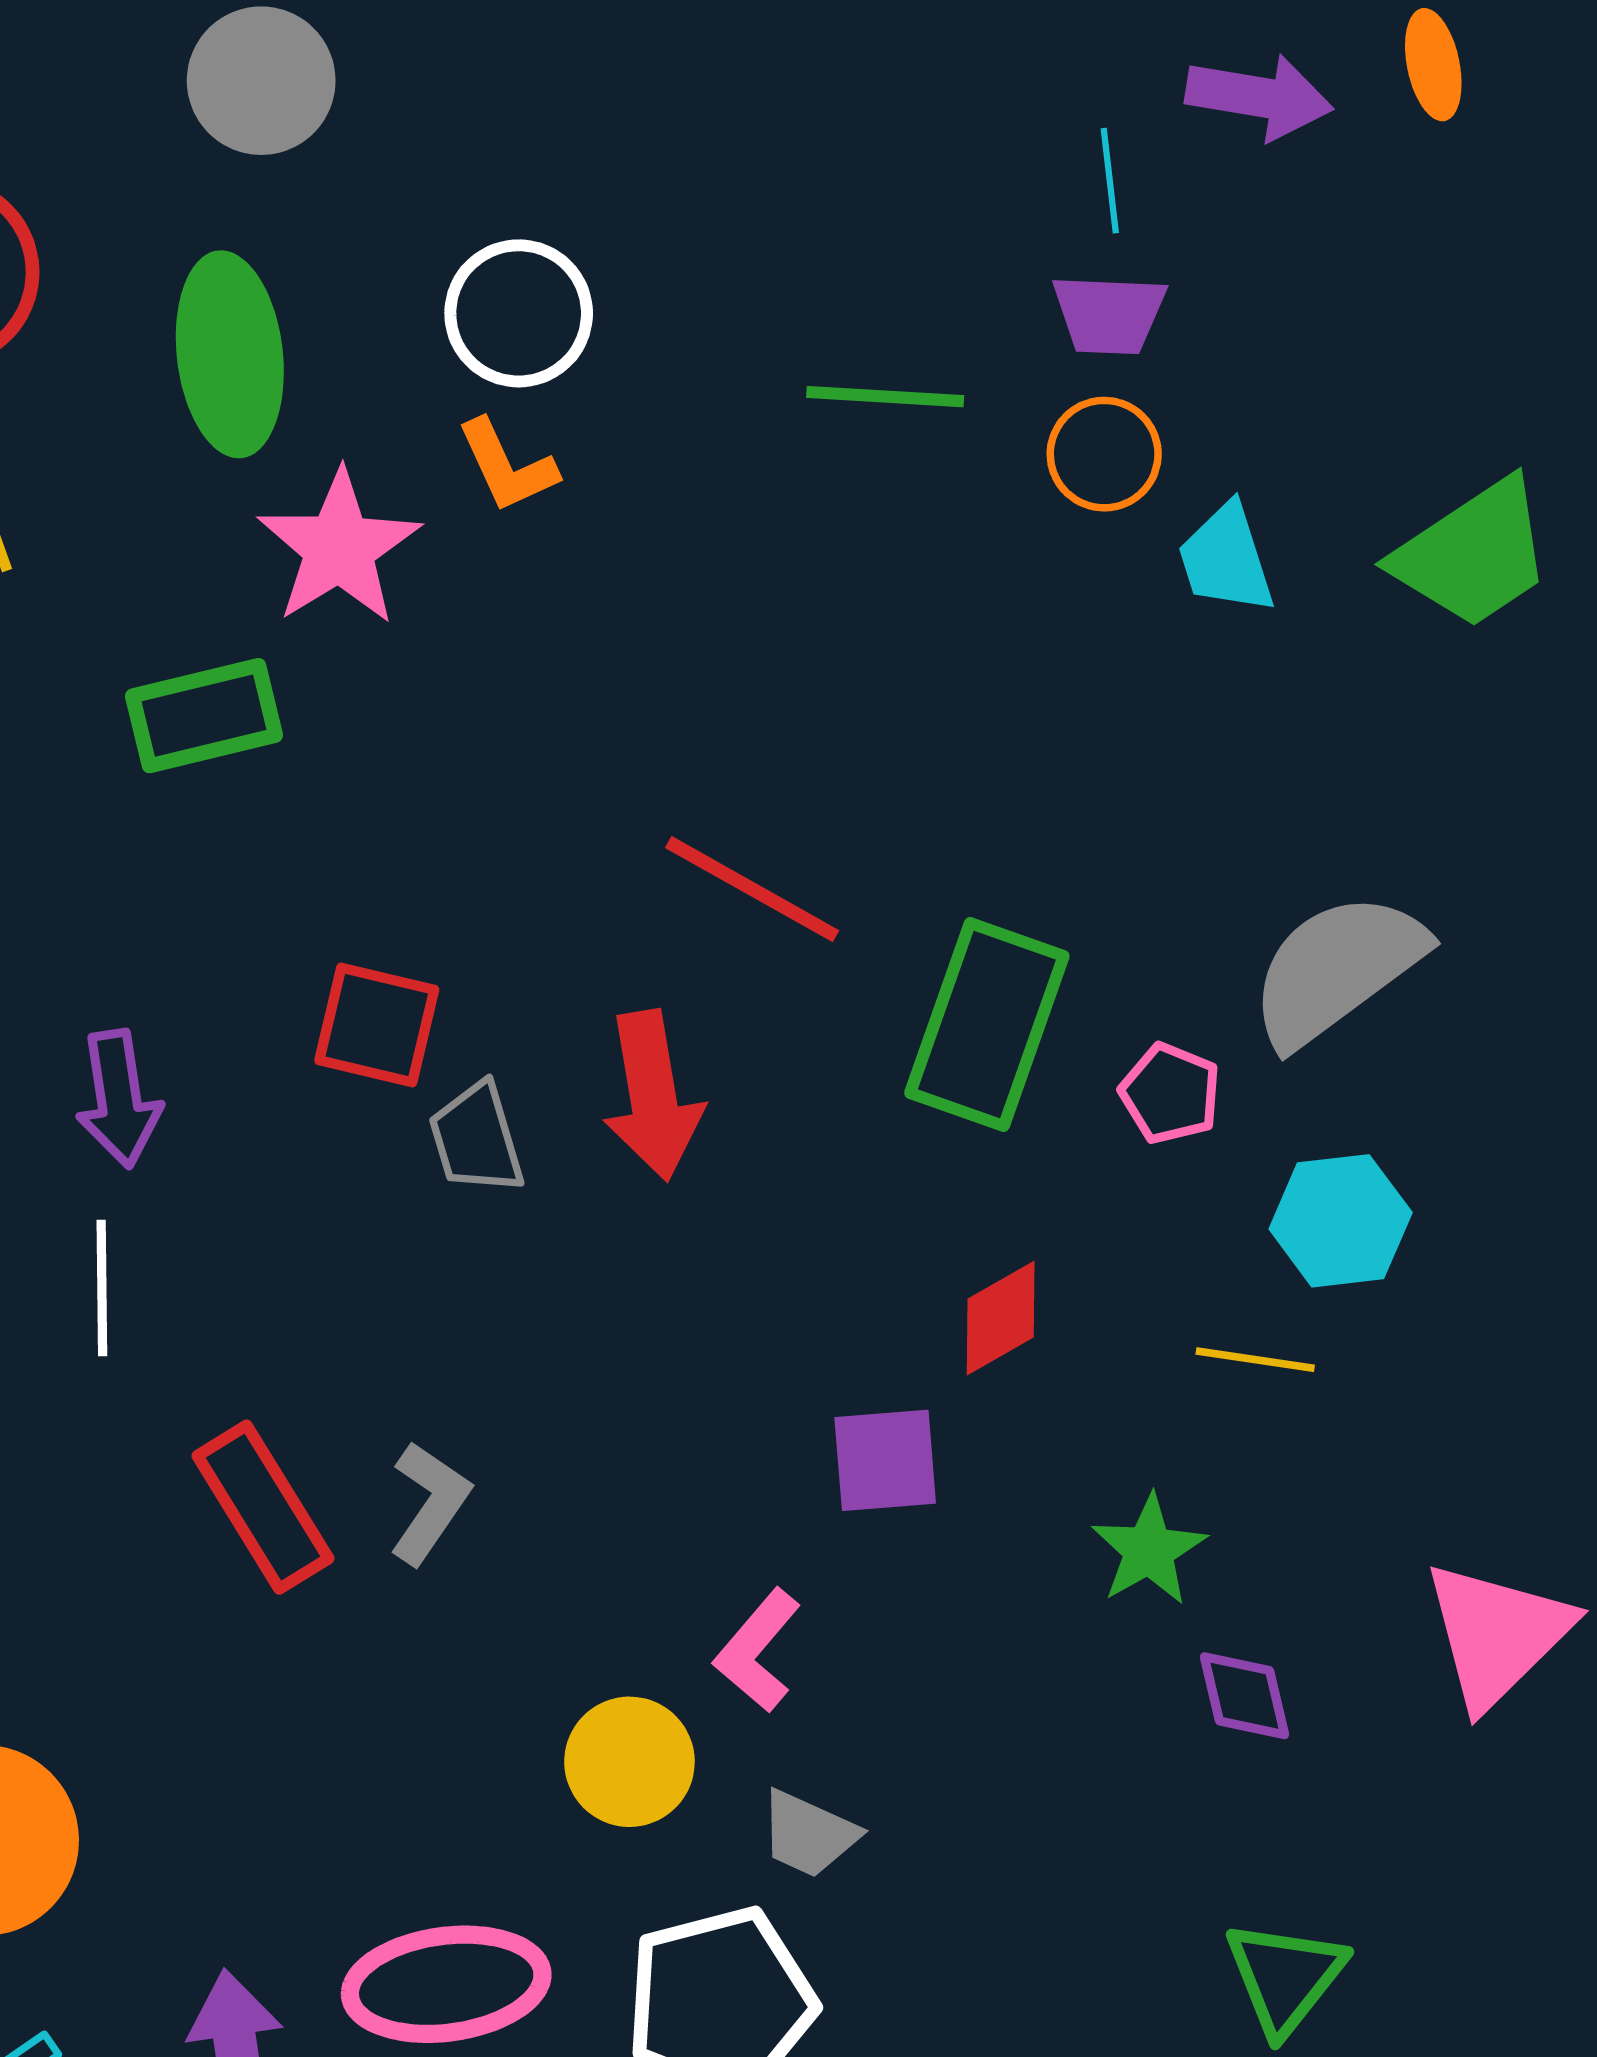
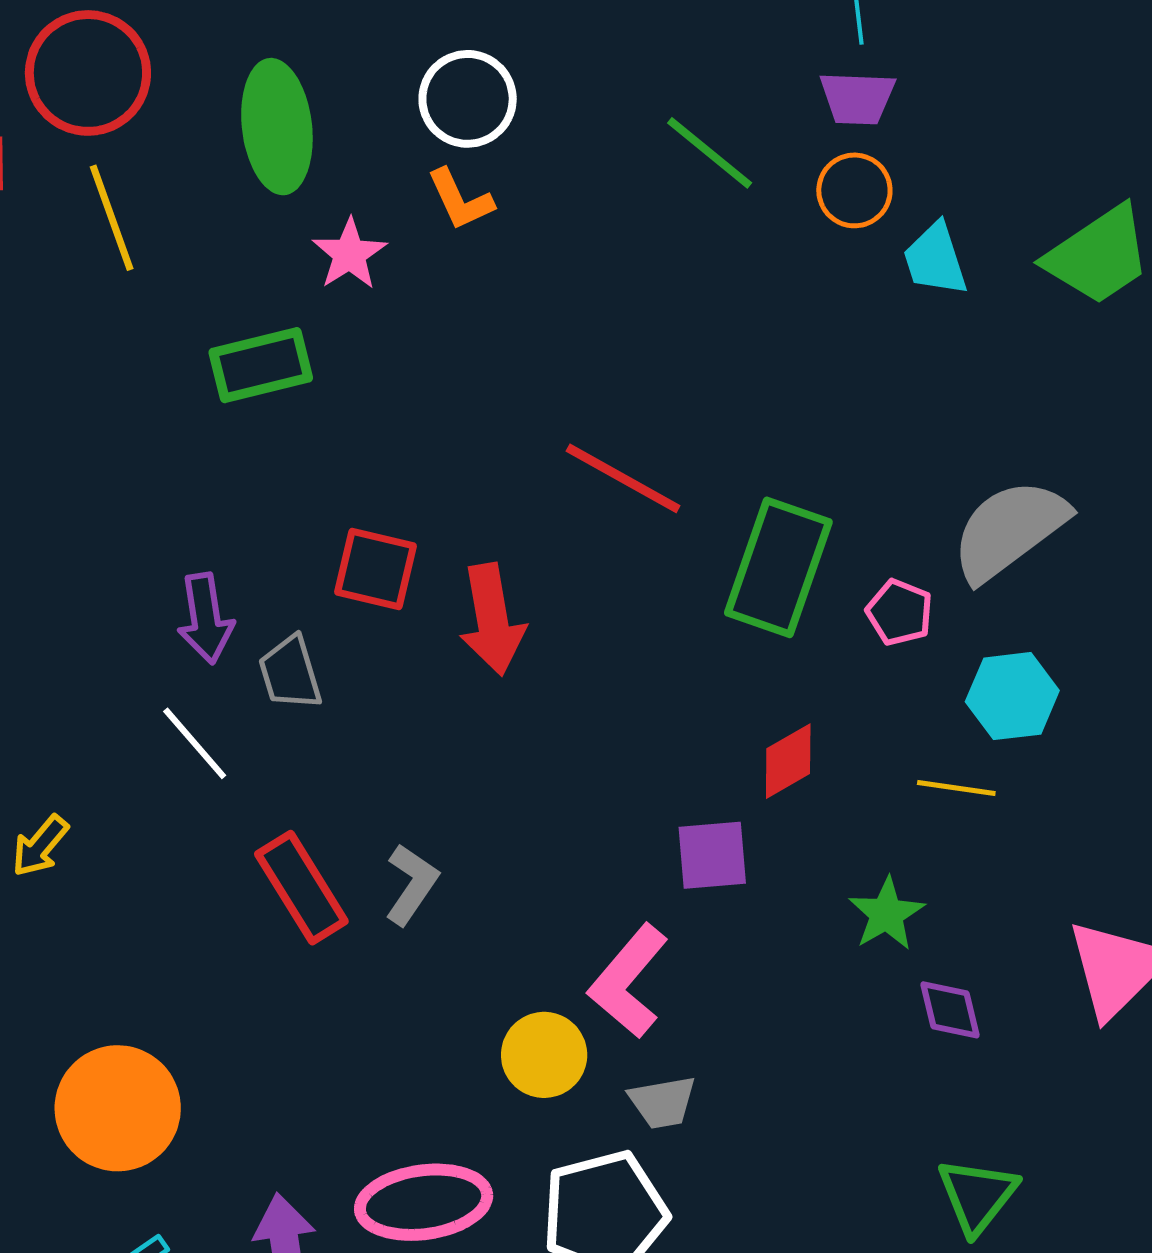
green line: (885, 397) -> (710, 153), turned 36
pink star: (339, 548) -> (350, 254), size x0.7
red arrow: (653, 1096) -> (492, 619), moved
gray trapezoid: (476, 1139) -> (290, 673), moved
white line: (102, 1288) -> (195, 743), turned -40
pink L-shape: (758, 1651) -> (628, 981), size x1.4
gray trapezoid: (809, 1834) -> (662, 1102), turned -34

